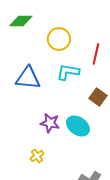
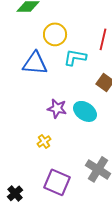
yellow circle: (59, 39) -> (55, 34), moved

